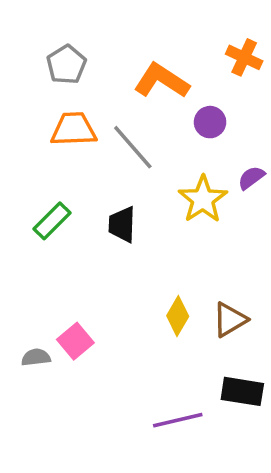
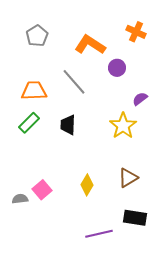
orange trapezoid: (74, 129) -> (34, 91), moved
yellow star: (203, 199) -> (123, 126), moved
yellow diamond: (178, 316) -> (87, 185), moved

